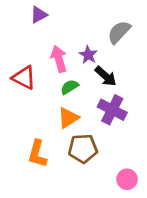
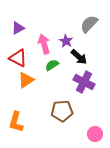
purple triangle: (39, 15) -> (18, 28), moved
orange triangle: (68, 118) -> (26, 80), moved
orange L-shape: (37, 154) -> (16, 122), moved

